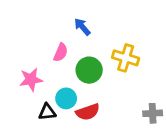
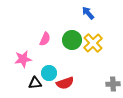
blue arrow: (82, 27) -> (88, 13), moved
yellow cross: (126, 58) -> (93, 43), turned 30
green circle: (89, 70) -> (72, 40), moved

